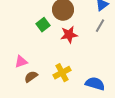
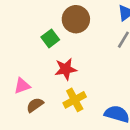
red star: (69, 35) -> (66, 69), moved

